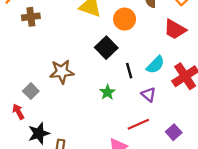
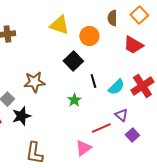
cyan semicircle: (155, 65) -> (116, 87), moved
purple triangle: (149, 95) -> (121, 115), moved
black star: (39, 133) -> (21, 116), moved

